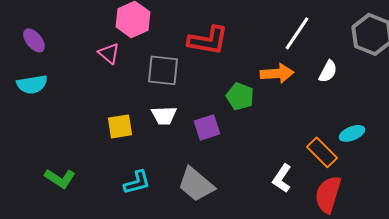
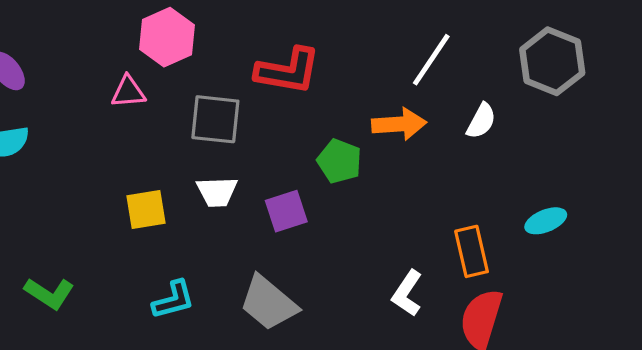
pink triangle: (109, 53) -> (128, 92), turned -45
cyan ellipse: (352, 133) -> (546, 221), moved
orange rectangle: (322, 152) -> (472, 251), turned 32

